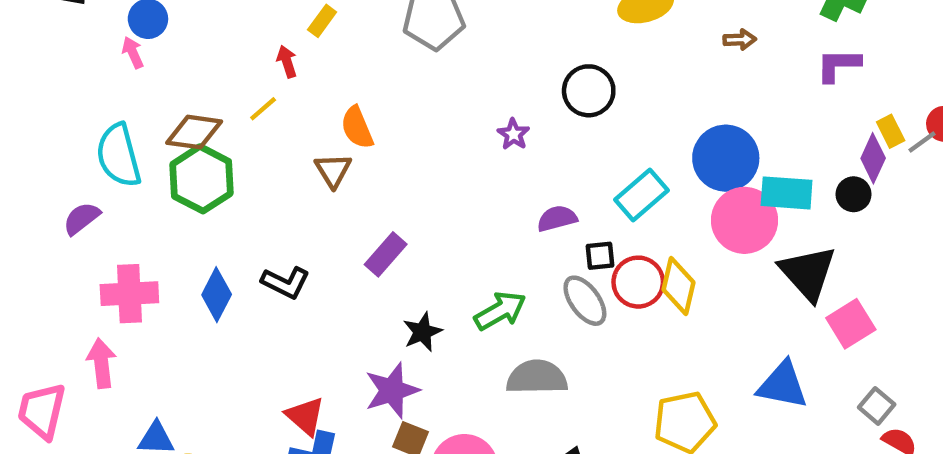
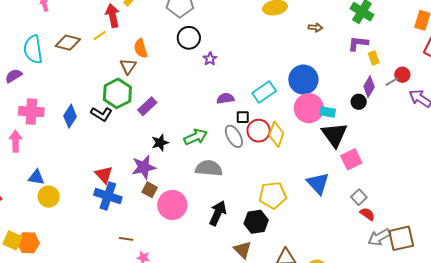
red arrow: (287, 62) -> (113, 16), size x1.6
black circle: (589, 91) -> (189, 38), moved
yellow rectangle: (891, 131) -> (374, 58), moved
green hexagon: (202, 179) -> (117, 93), moved
cyan rectangle: (787, 193) -> (328, 112), moved, size x0.7
blue triangle: (783, 385) -> (318, 183), turned 30

